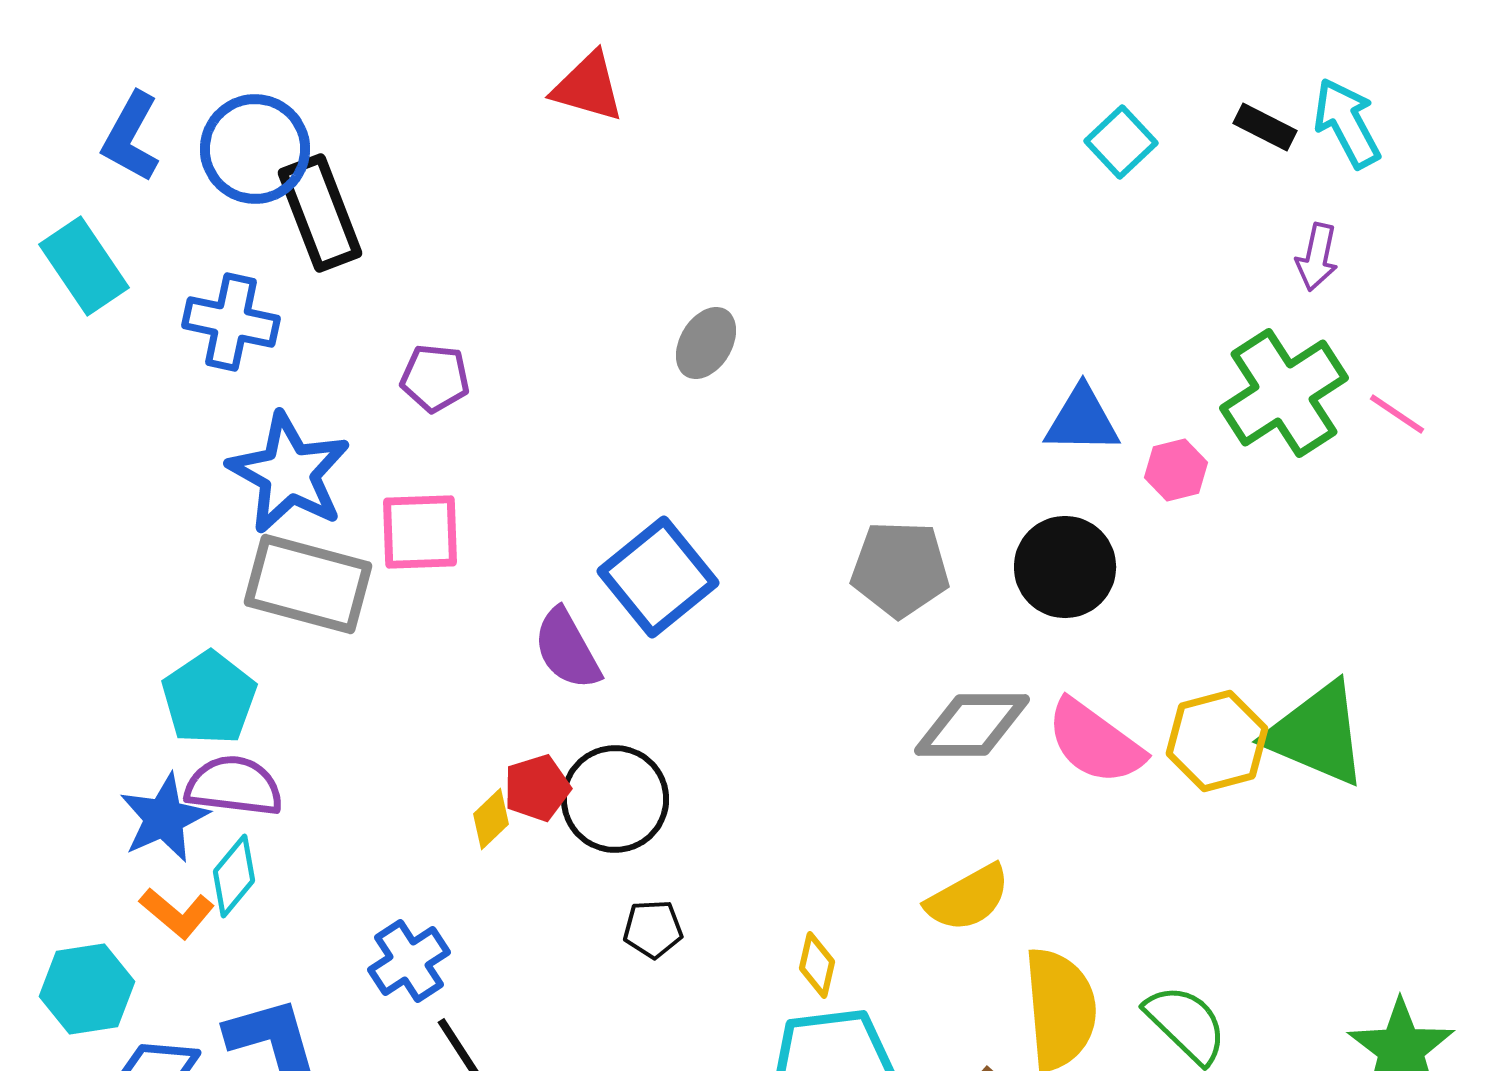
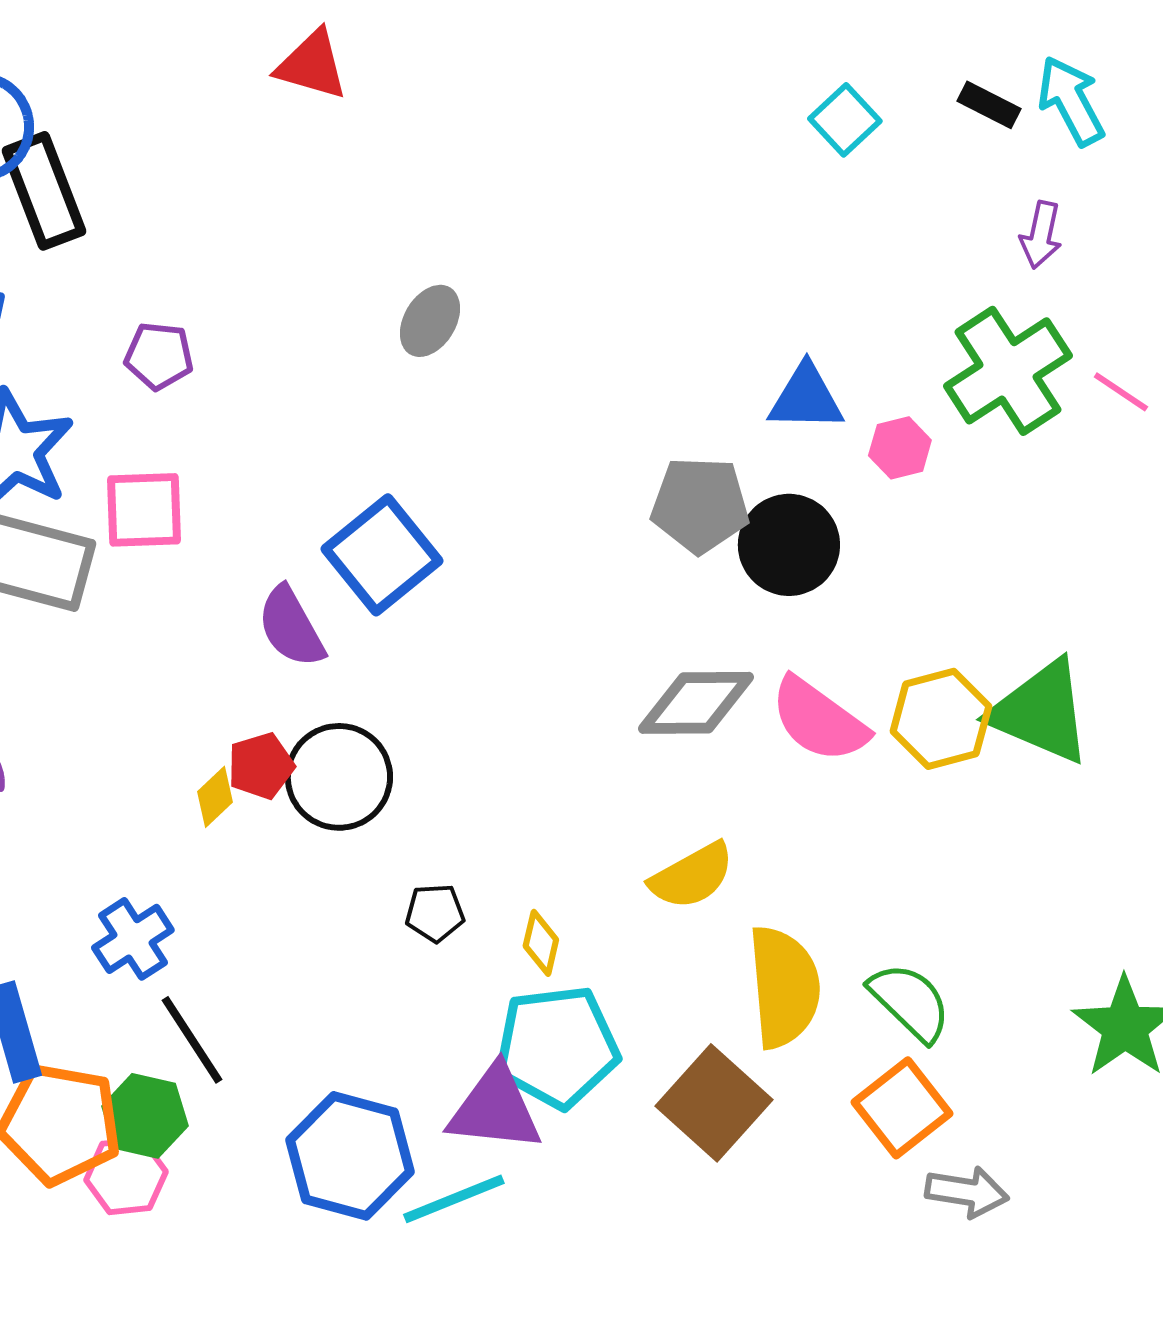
gray pentagon: (900, 569) -> (700, 505), moved
black pentagon: (653, 929) -> (435, 913), moved

